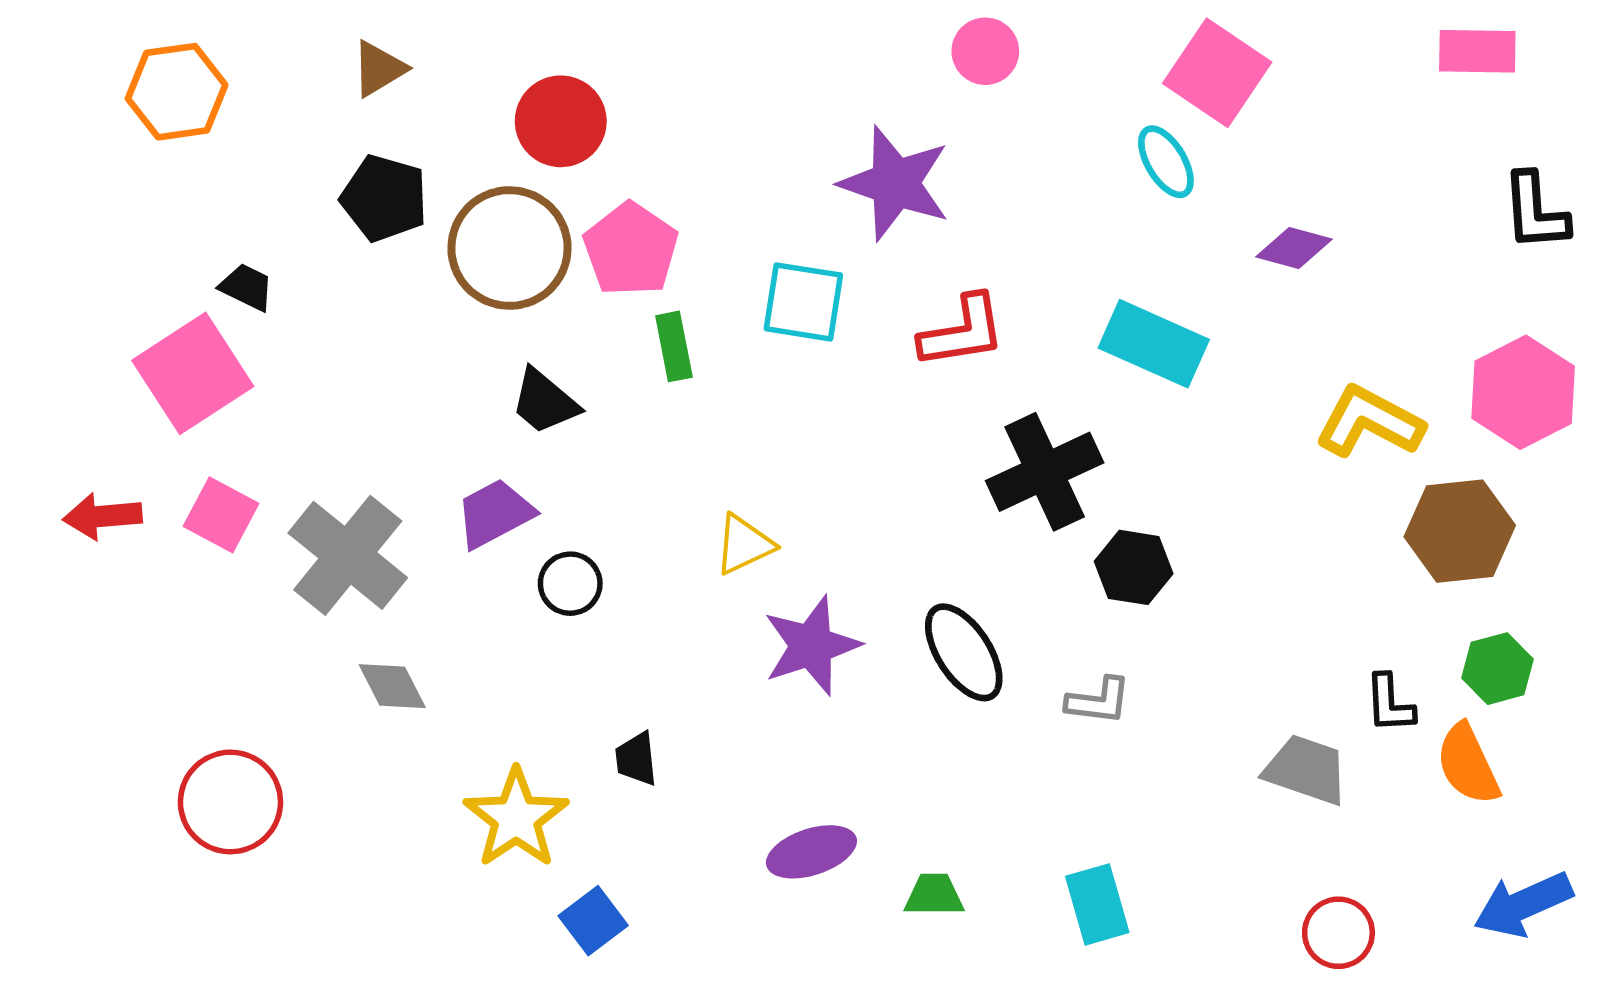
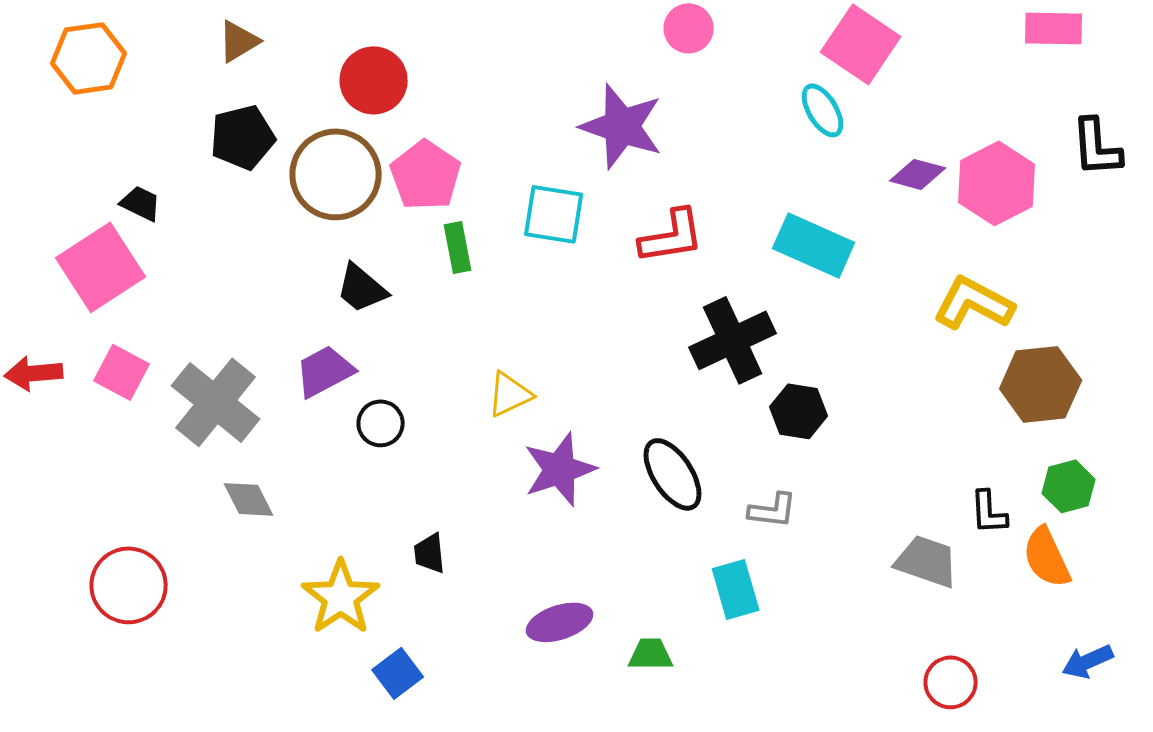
black pentagon: (384, 198) -> (243, 137), turned -30
pink hexagon: (1523, 392) -> (997, 183), moved
cyan rectangle: (1097, 904) -> (736, 589), moved
blue arrow: (1523, 904) -> (1088, 661), size x0.7

